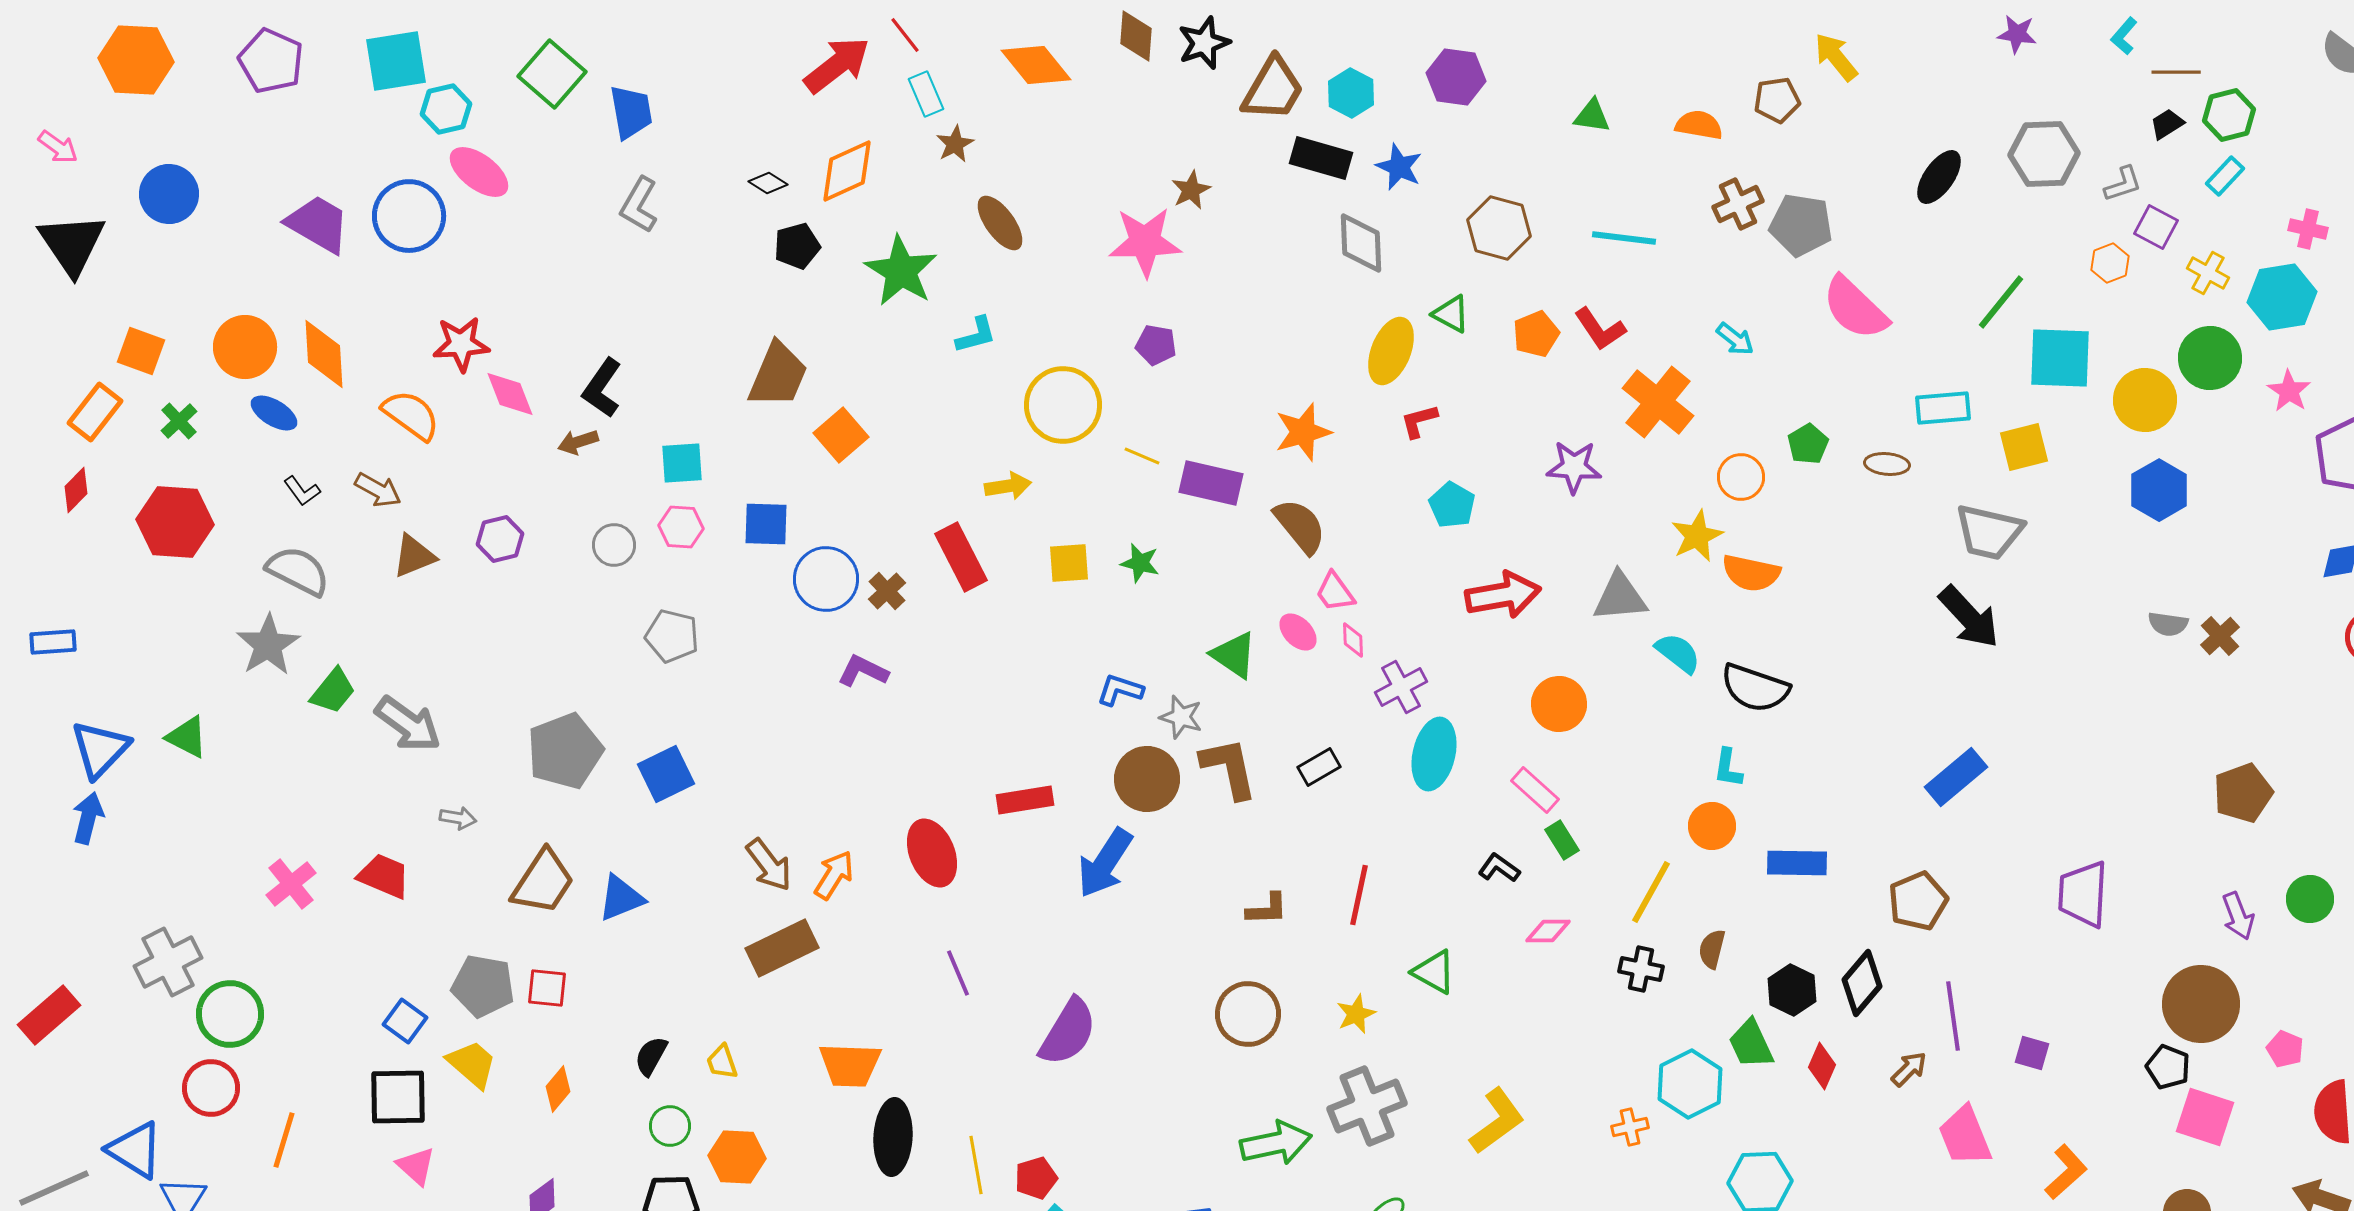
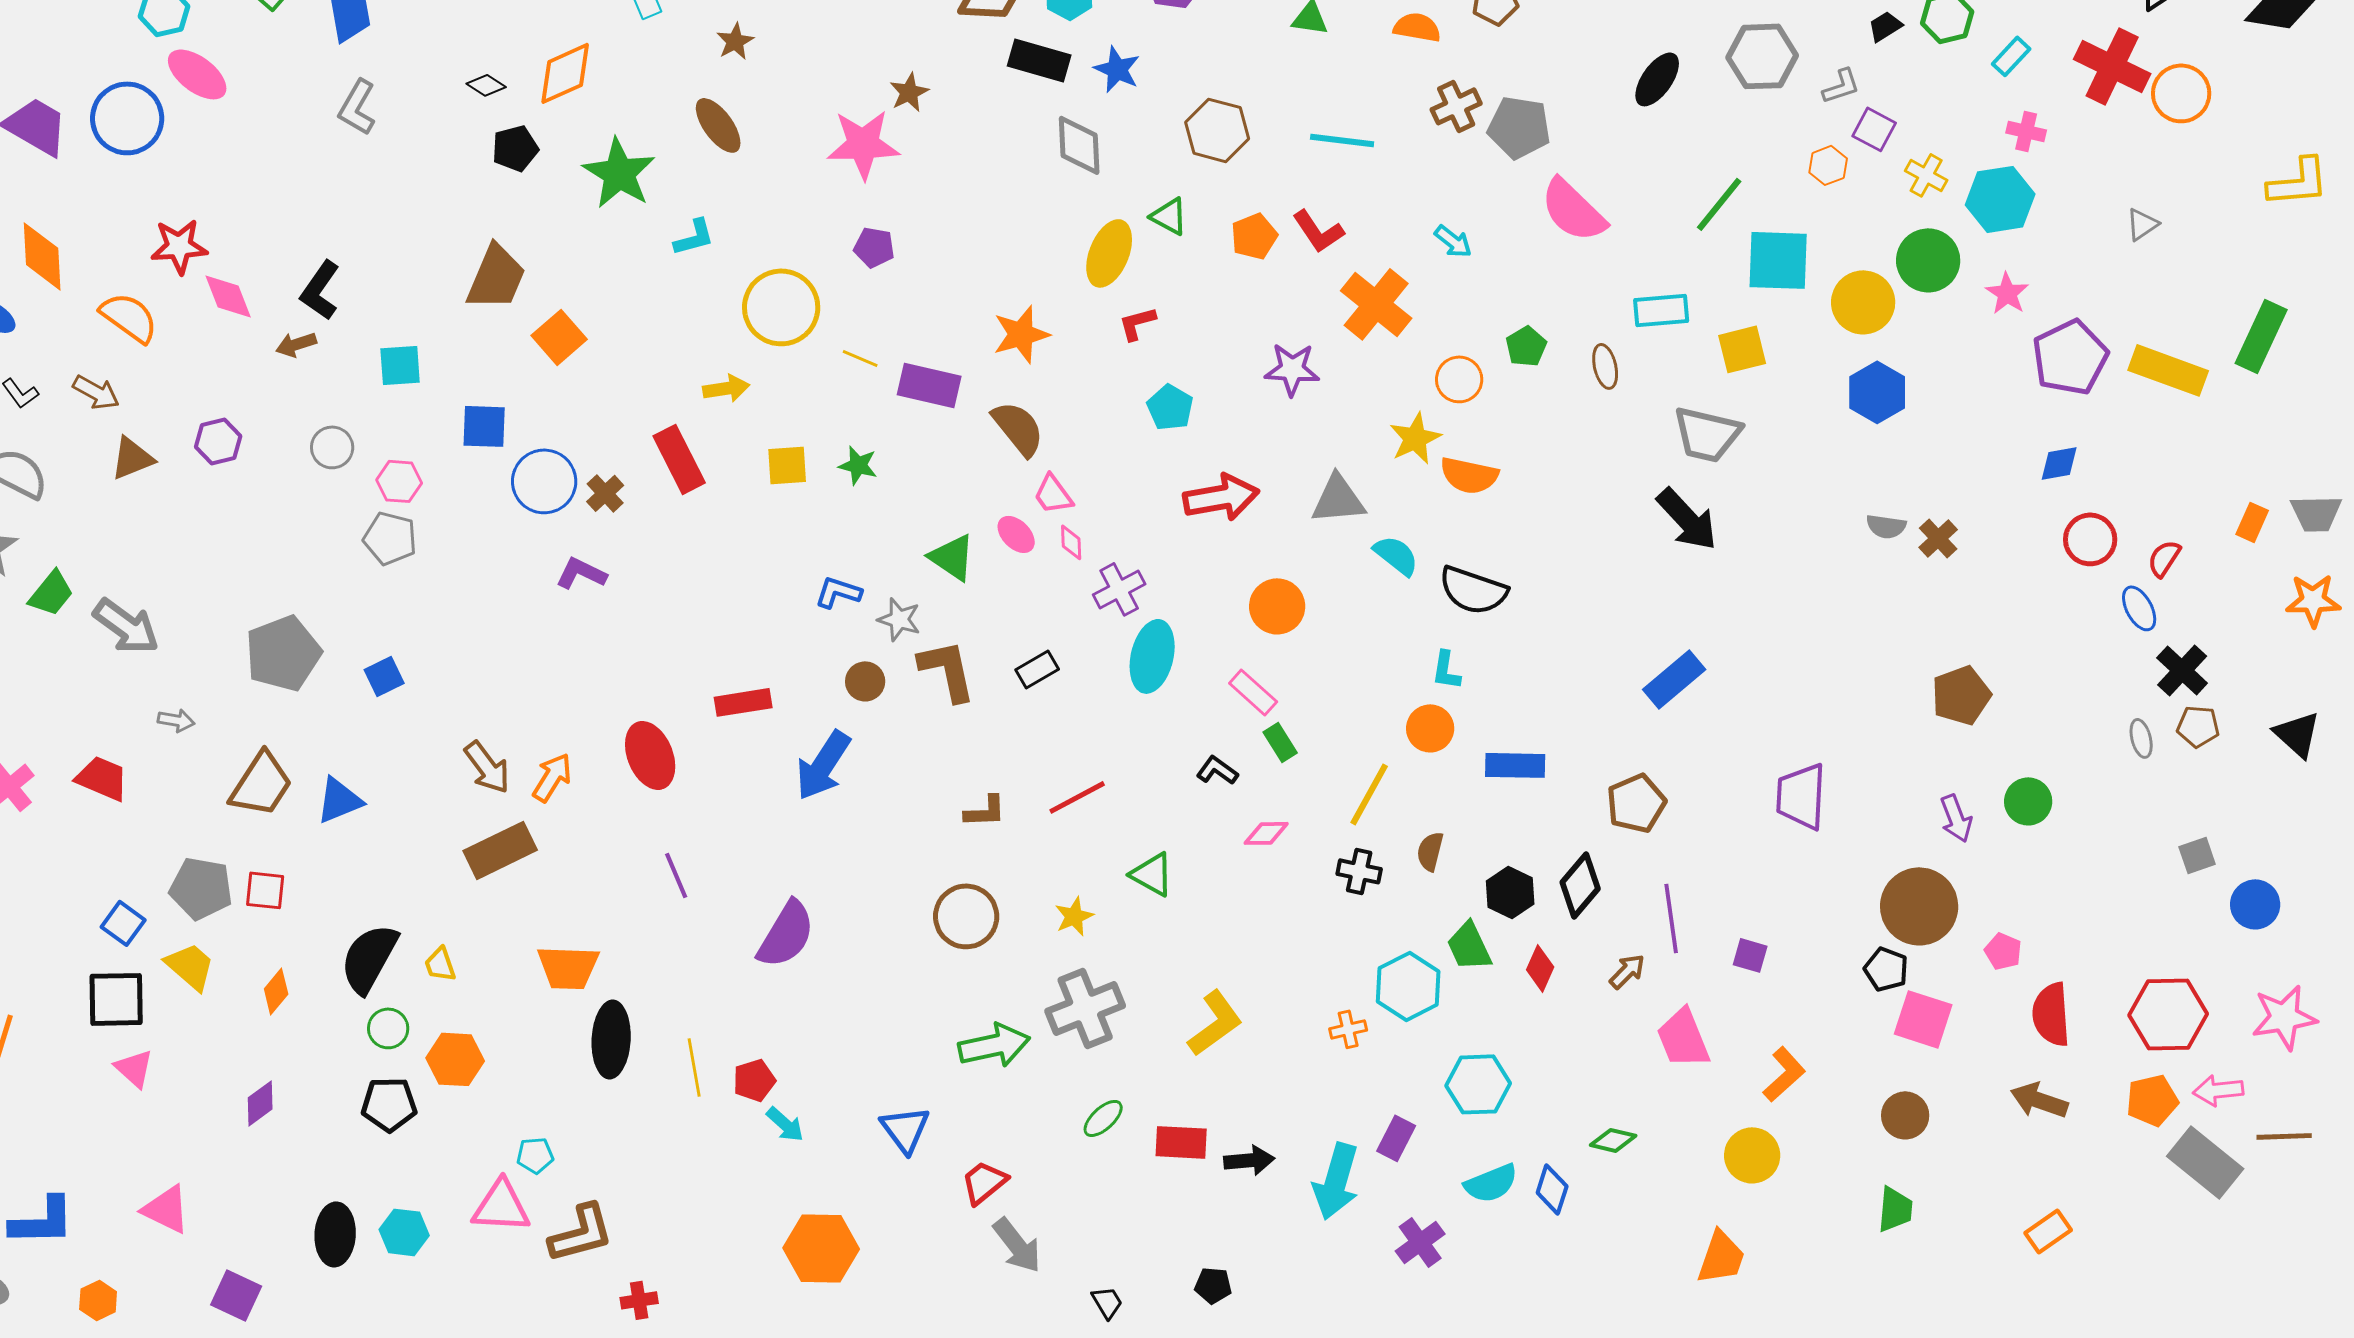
brown star: (955, 144) -> (735, 41), moved
cyan rectangle: (2225, 176) -> (2011, 56), moved
brown ellipse: (1887, 464) -> (1605, 366), turned 72
pink hexagon: (681, 527) -> (399, 481), moved
blue square: (666, 774) -> (384, 676), size x0.7
brown circle: (1147, 779) -> (865, 681), size x0.6
red line: (1359, 895) -> (1077, 797), turned 50
black semicircle: (651, 1056) -> (369, 958), size x1.8

